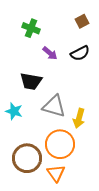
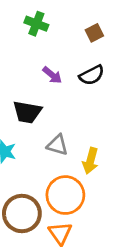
green cross: (31, 28) -> (36, 24), moved
gray triangle: (54, 106) -> (57, 145), size x0.7

